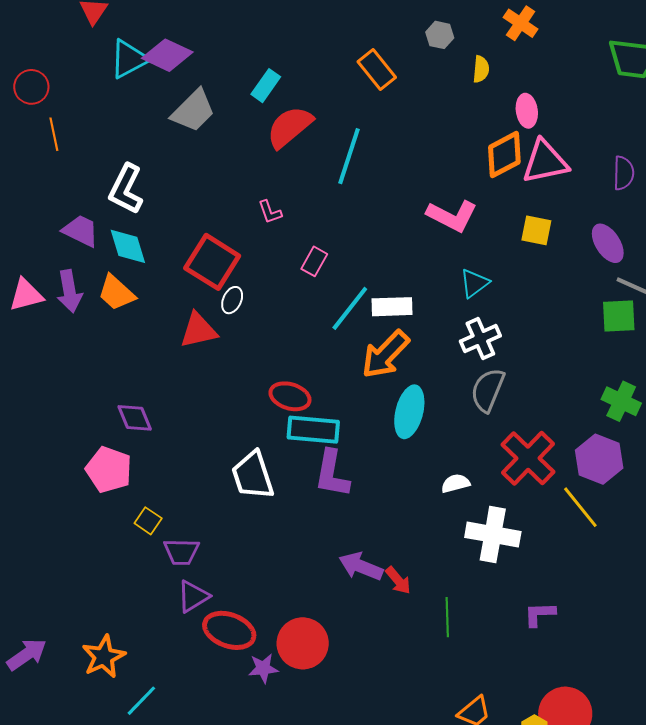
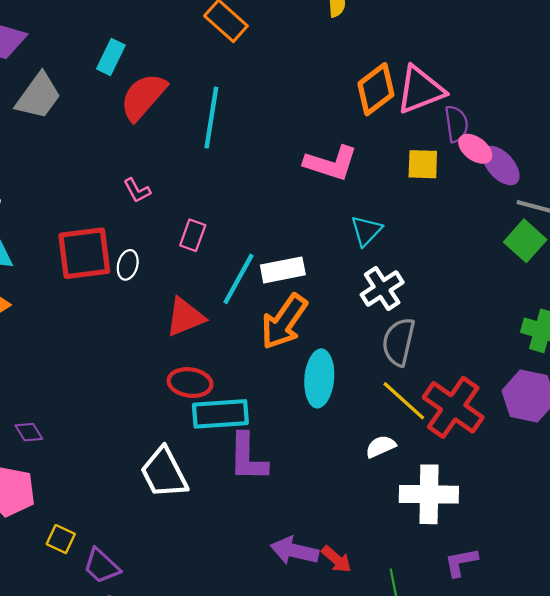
pink ellipse: (527, 111) -> (475, 149), moved, turned -36
purple semicircle: (624, 173) -> (456, 124), moved
red square: (212, 262) -> (84, 253), turned -30
white ellipse: (232, 300) -> (128, 265), moved
green square: (619, 316) -> (525, 241), turned -36
red triangle: (198, 330) -> (185, 317), moved
purple diamond: (135, 418) -> (29, 432), size x0.7
yellow line: (580, 507) -> (404, 401), moved
purple trapezoid: (181, 552) -> (102, 566), turned 51
purple L-shape: (540, 614) -> (461, 562), moved

